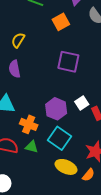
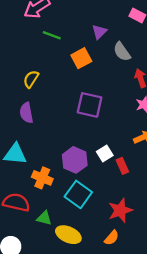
green triangle: (32, 147) -> (44, 218), moved
yellow ellipse: (66, 167) -> (68, 235), moved

